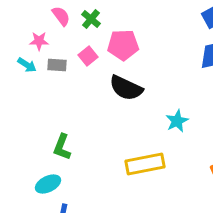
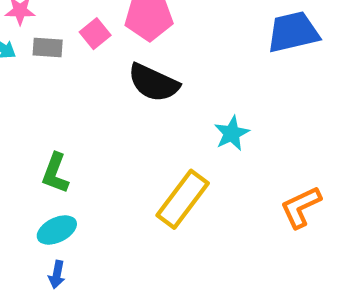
yellow rectangle: (145, 164) -> (183, 199), turned -42
cyan ellipse: (48, 184) -> (57, 230), moved

